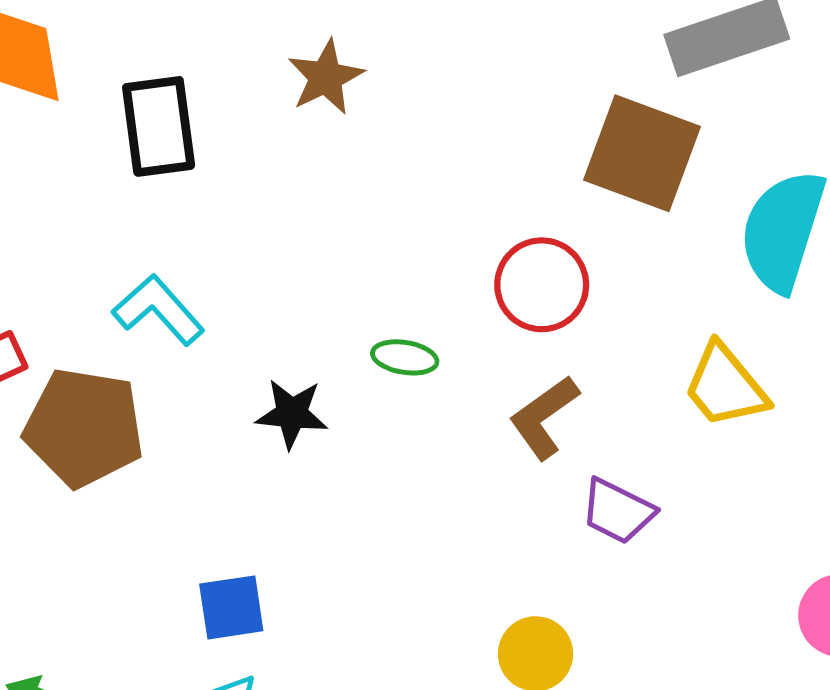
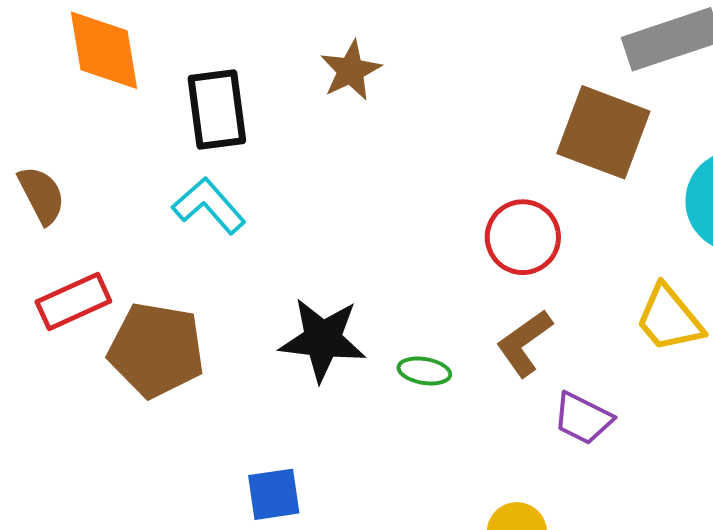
cyan L-shape: (158, 310) -> (209, 206), moved
green ellipse: (405, 357) -> (424, 371), moved
black star: (292, 414) -> (323, 340), size x1.5

